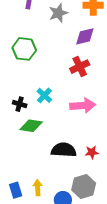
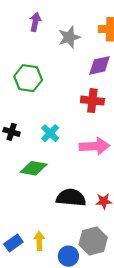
red cross: (80, 67) -> (92, 101), turned 30
black cross: (20, 104) -> (12, 132), moved
blue rectangle: (16, 190) -> (13, 243), turned 70

